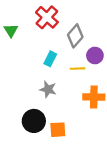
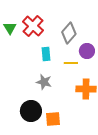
red cross: (47, 17) -> (33, 26), moved
cyan rectangle: (50, 59) -> (46, 54), turned -32

